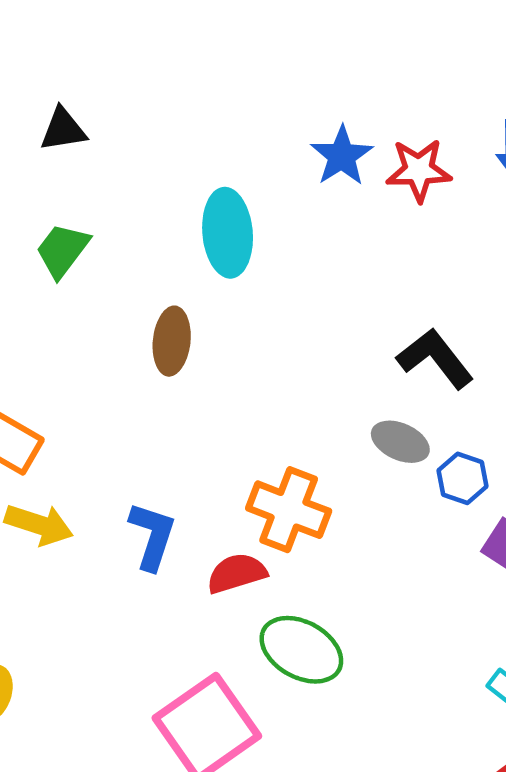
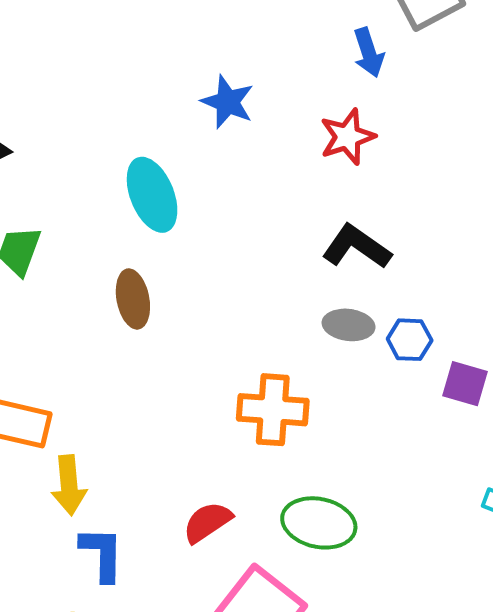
red star: (419, 170) -> (347, 137), moved
yellow arrow: (39, 525) -> (69, 485), turned 84
blue L-shape: (152, 536) -> (102, 554), moved
red semicircle: (237, 573) -> (207, 522), moved

